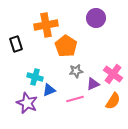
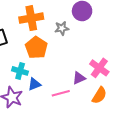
orange pentagon: (66, 46) -> (36, 48), moved
gray star: (76, 71) -> (62, 28), moved

